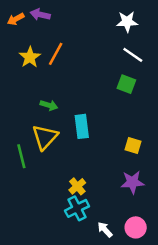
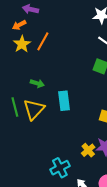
orange arrow: (16, 19) -> (19, 25), moved
green line: (21, 156) -> (15, 107), moved
yellow cross: (77, 186) -> (88, 150), moved

